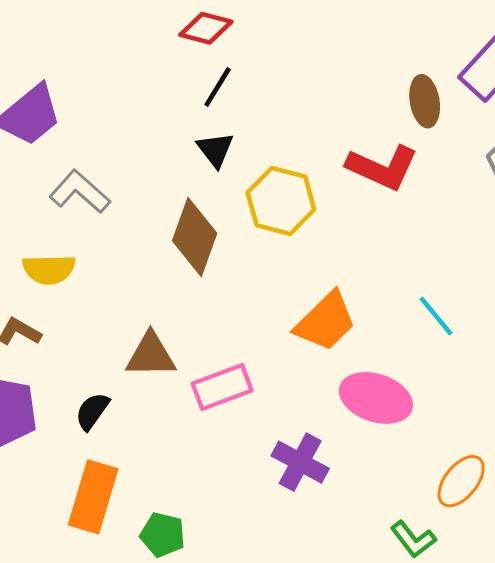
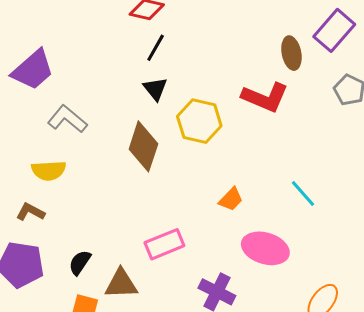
orange trapezoid: (326, 321) -> (231, 199), size x0.6
brown triangle: (151, 355) -> (121, 284), moved

